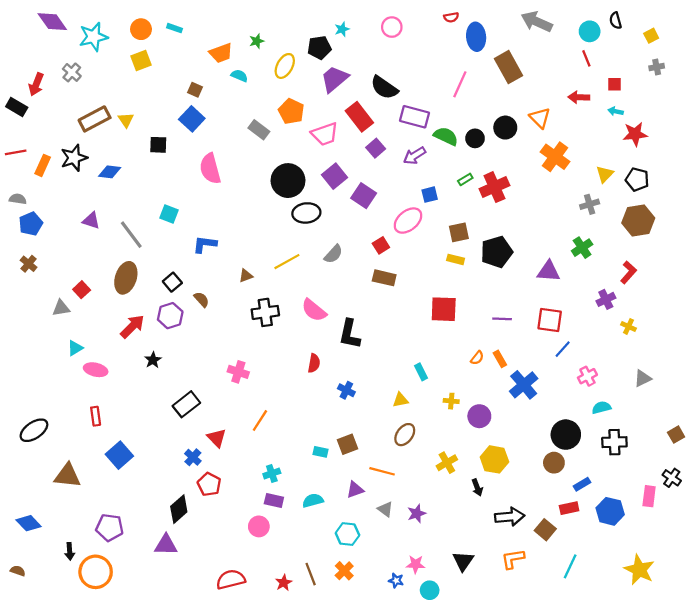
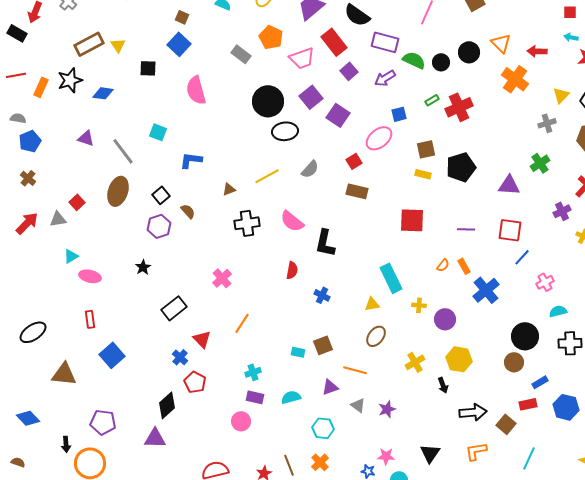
red arrow: (579, 97) -> (537, 51), moved
red arrow: (132, 326) -> (27, 223), moved
pink cross: (238, 372) -> (222, 278), turned 30
cyan rectangle: (421, 372) -> (391, 278), size x1.8

